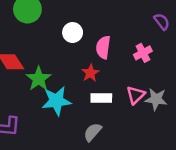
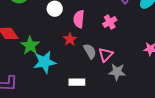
white rectangle: (101, 98) -> (77, 82), moved
gray star: (156, 99) -> (117, 72), moved
gray semicircle: (93, 132) -> (90, 51), moved, turned 112

